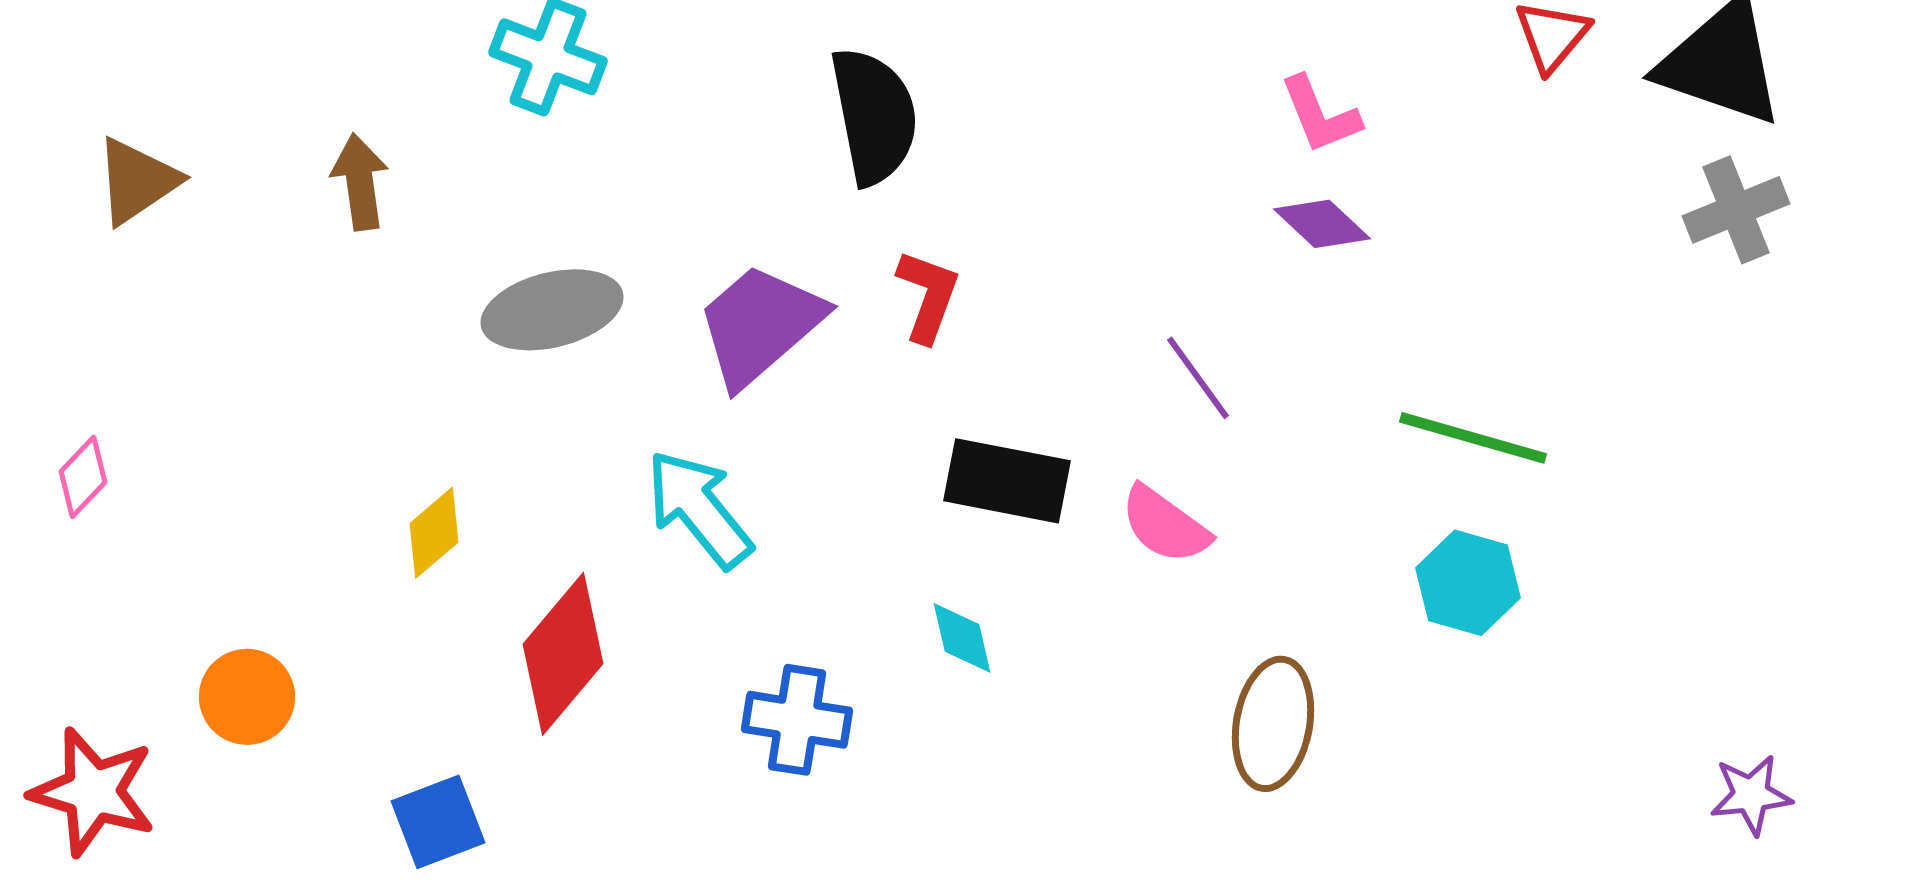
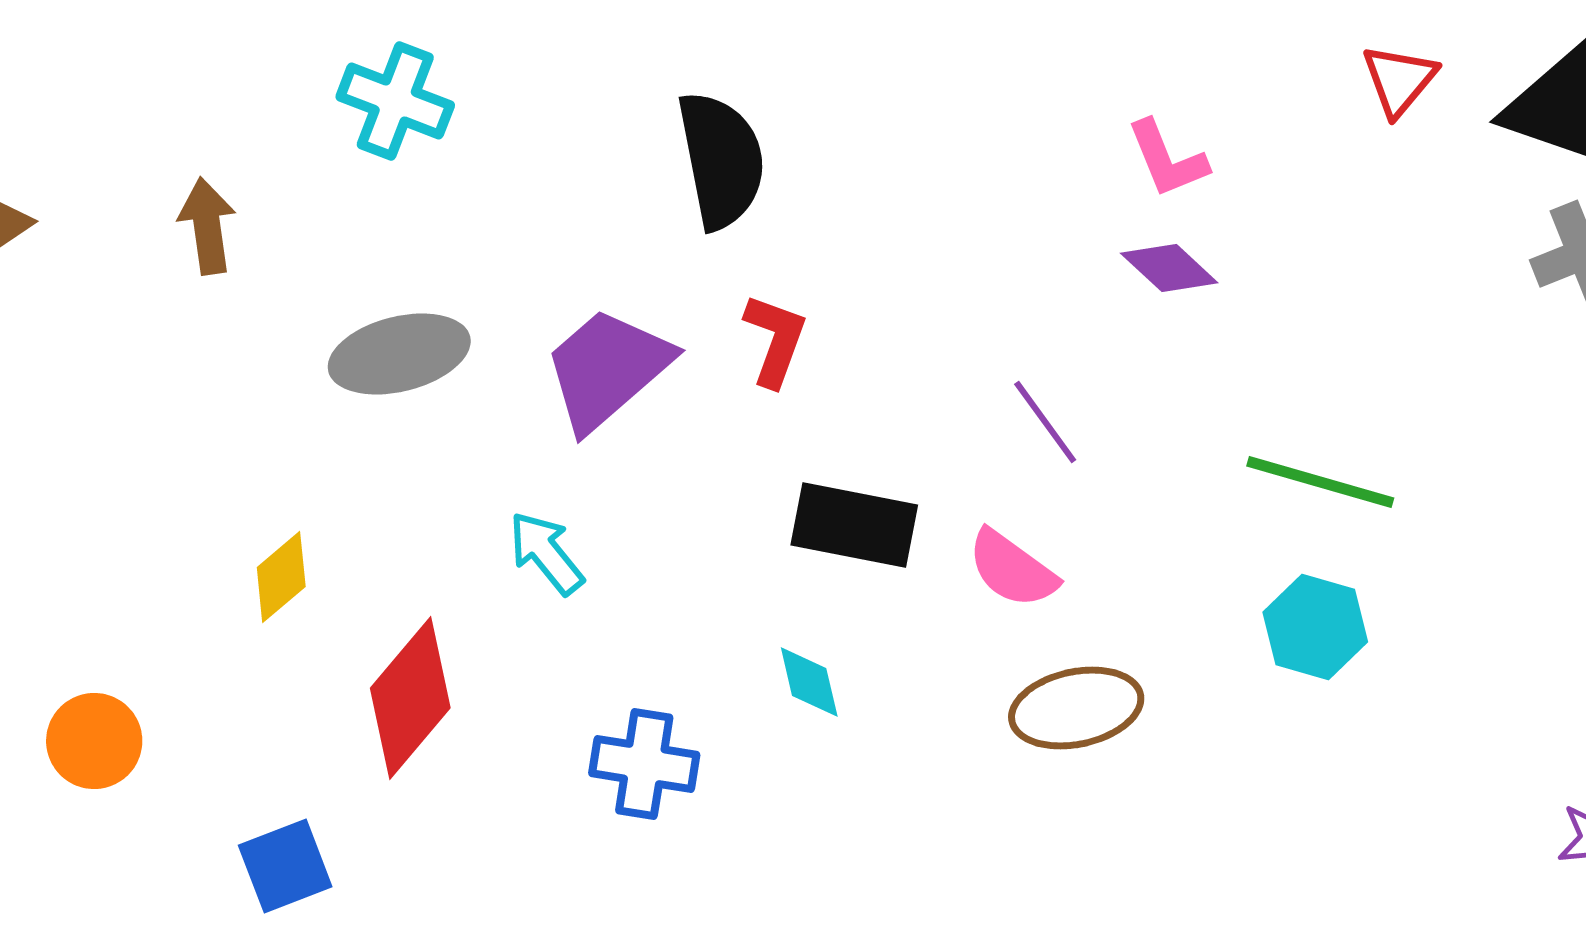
cyan arrow: (699, 509) -> (546, 553), size x0.7
brown ellipse: (1273, 724) -> (1076, 708), moved, turned 68

